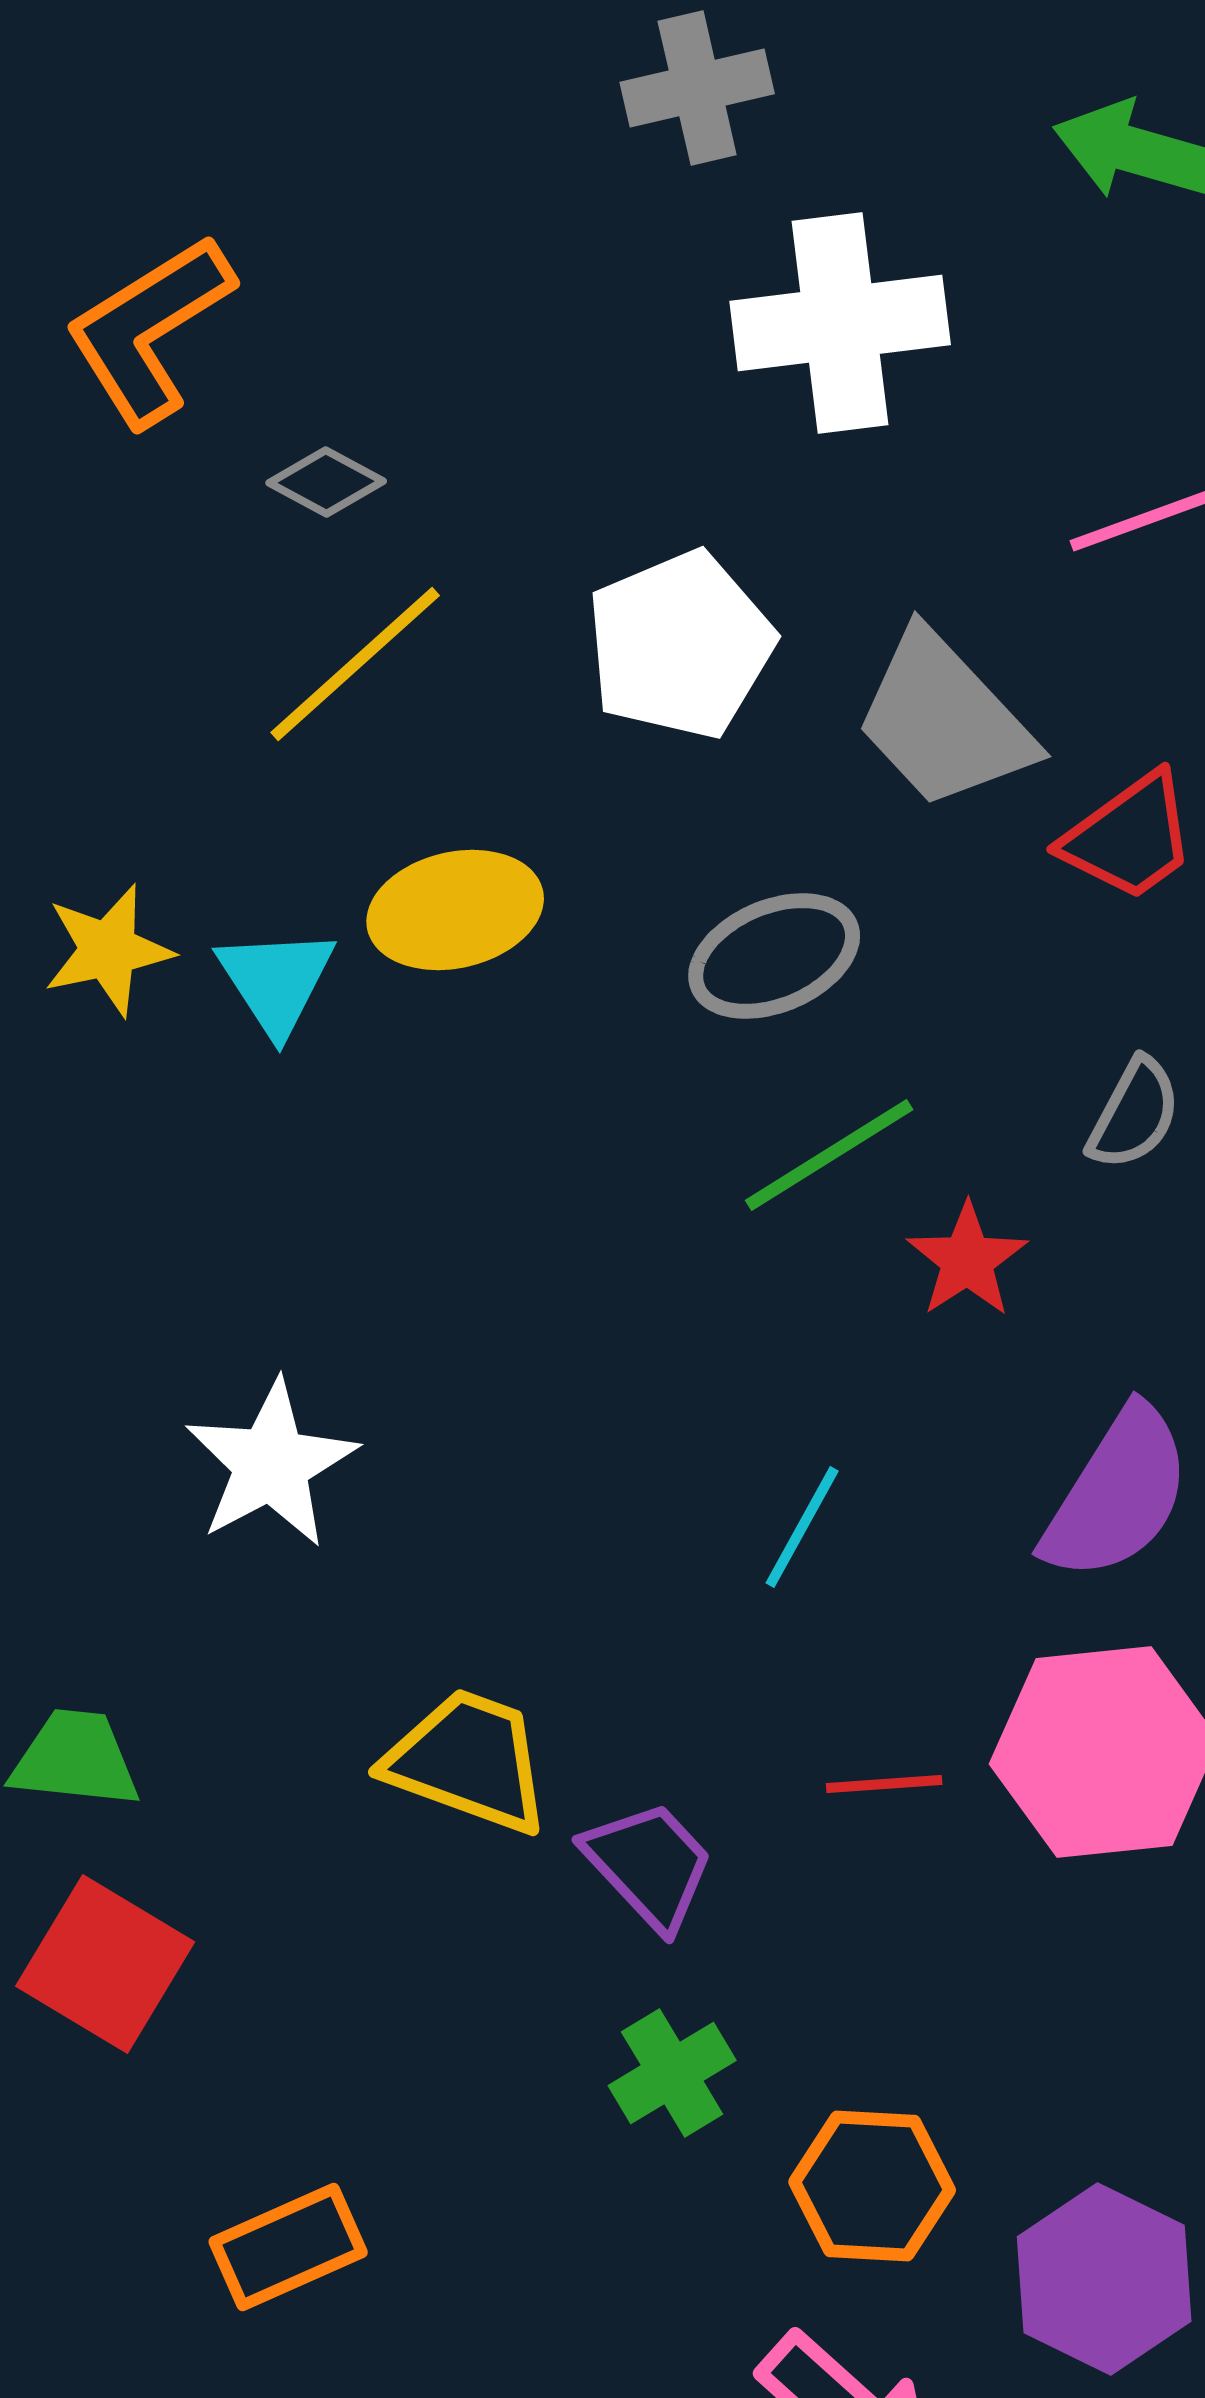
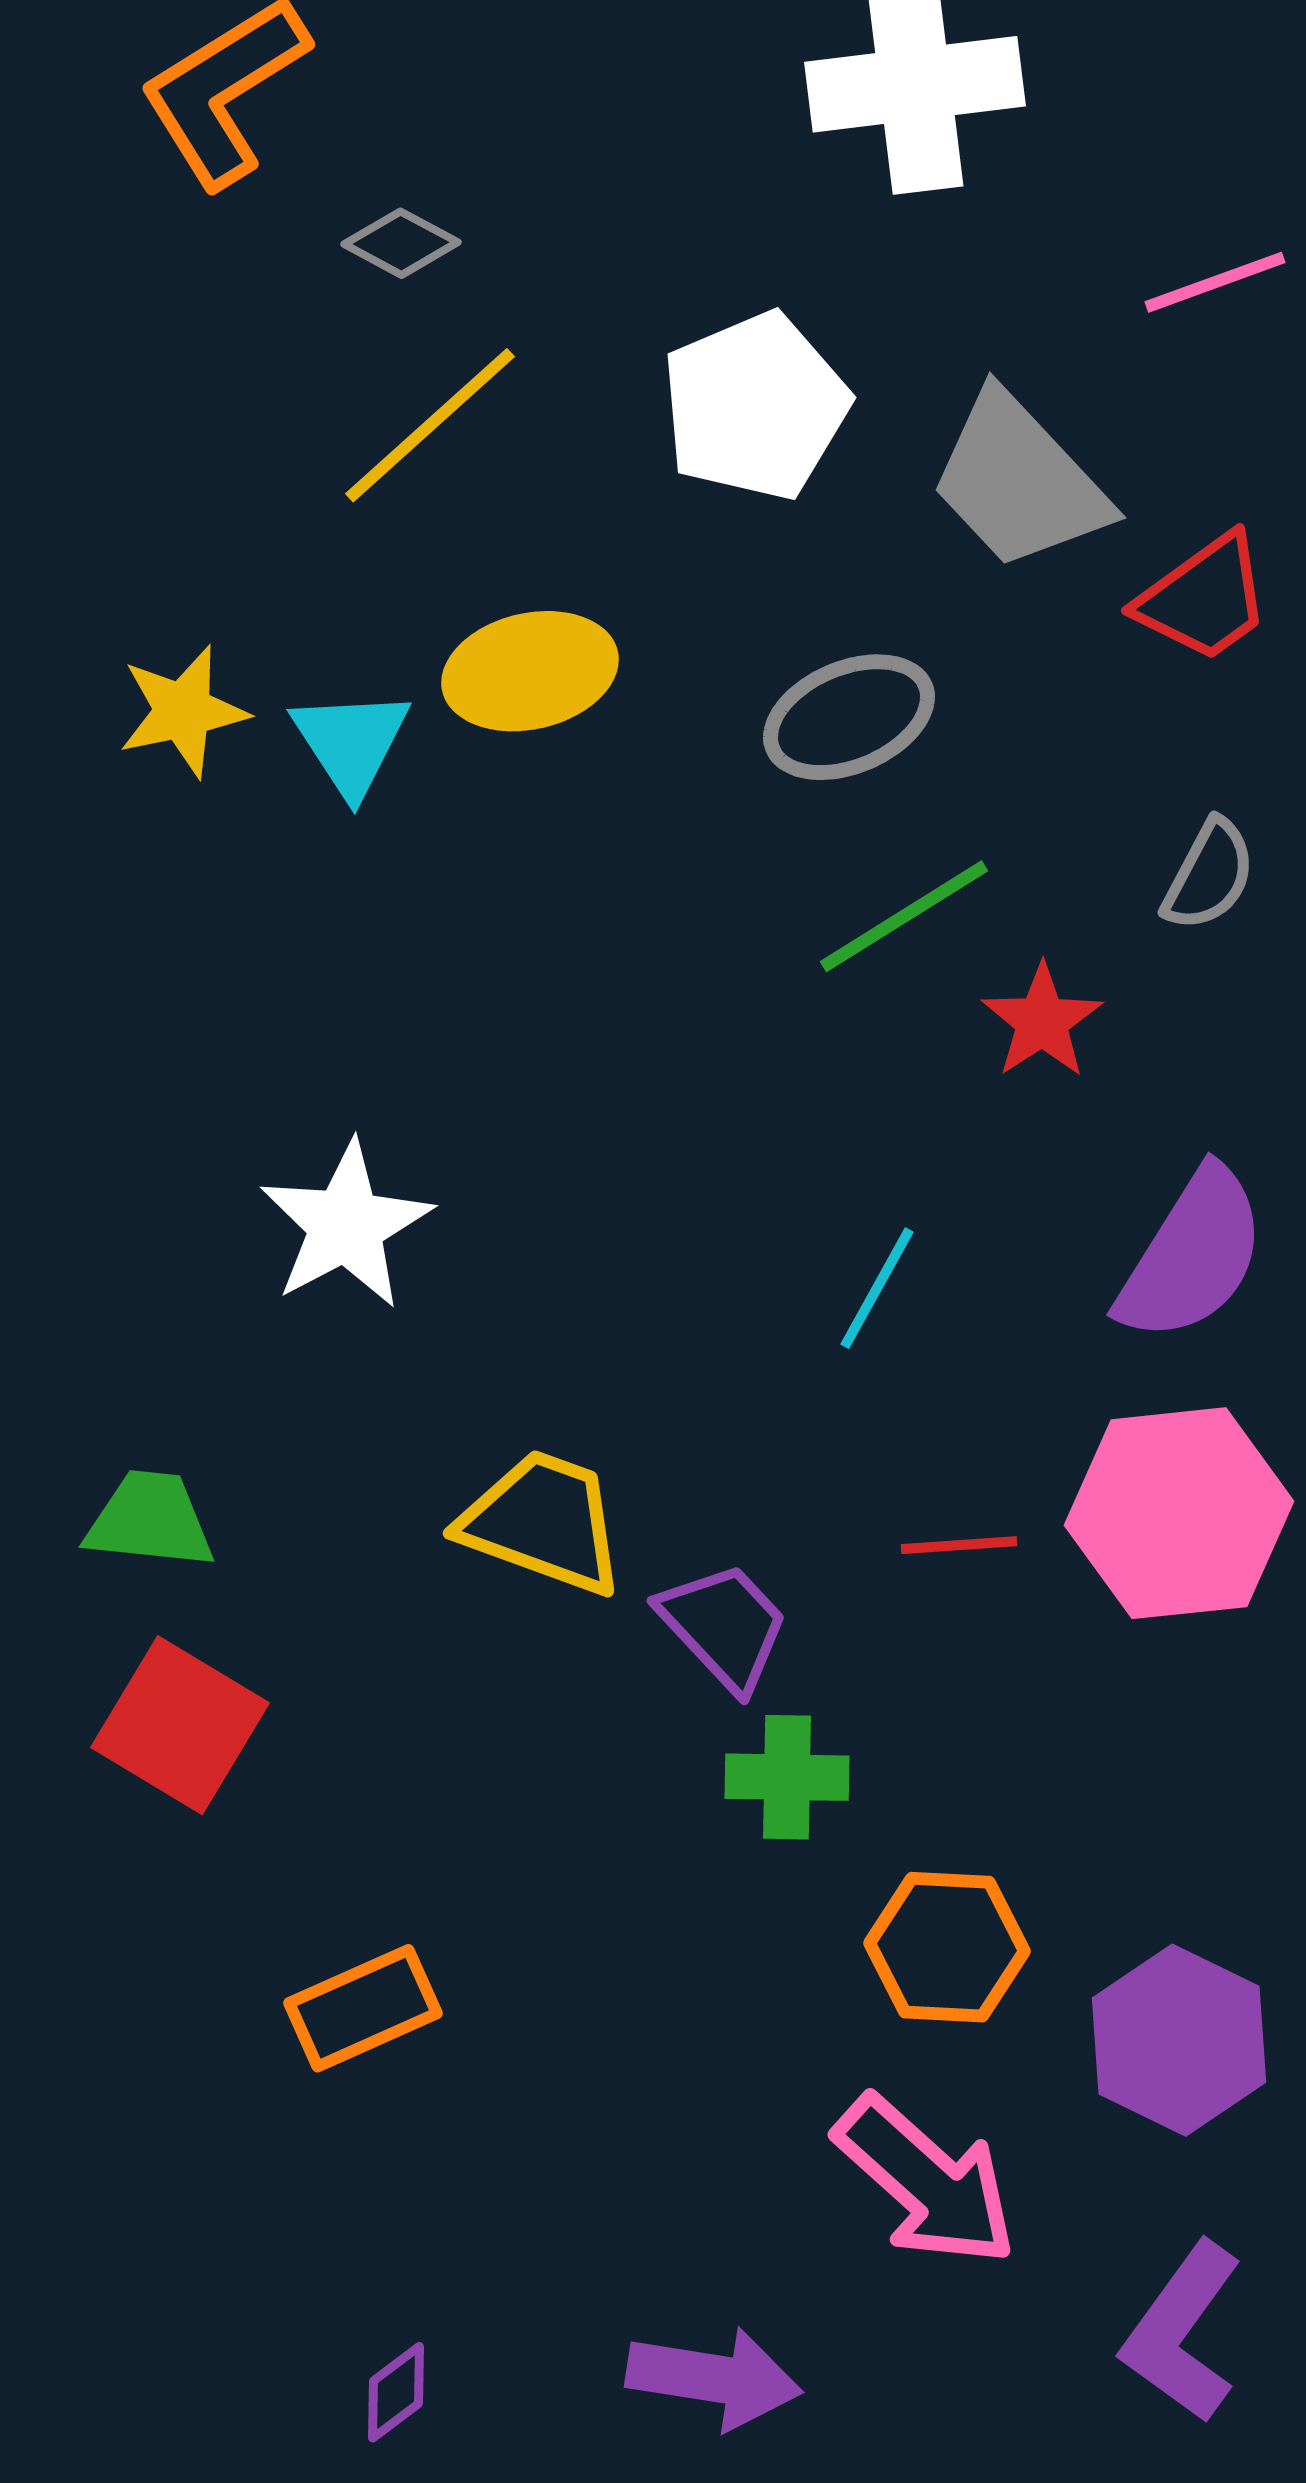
green cross: (672, 2073) -> (787, 1777), moved, turned 32

